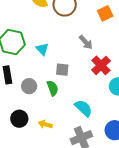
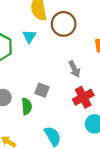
cyan triangle: (42, 49) -> (29, 36), moved

